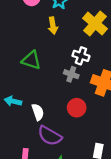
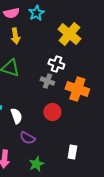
yellow arrow: (53, 26) -> (15, 36), moved
purple semicircle: (50, 136) -> (27, 138), size x0.7

